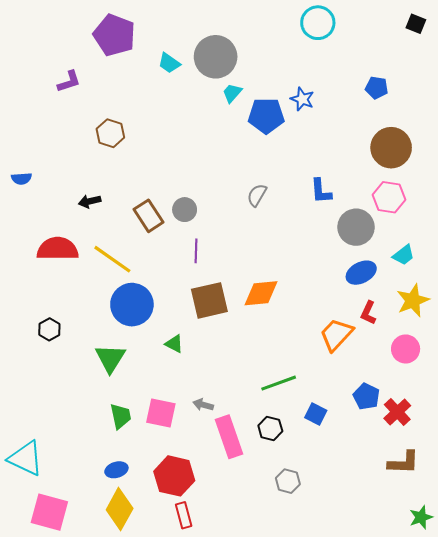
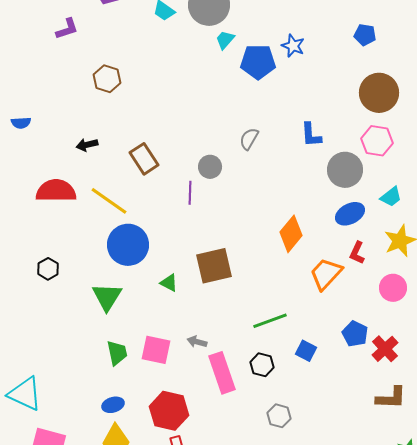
gray circle: (185, 210) -> (210, 167), moved
orange diamond: (261, 293) -> (291, 234), moved, turned -45
brown square: (209, 300) -> (214, 266), moved

